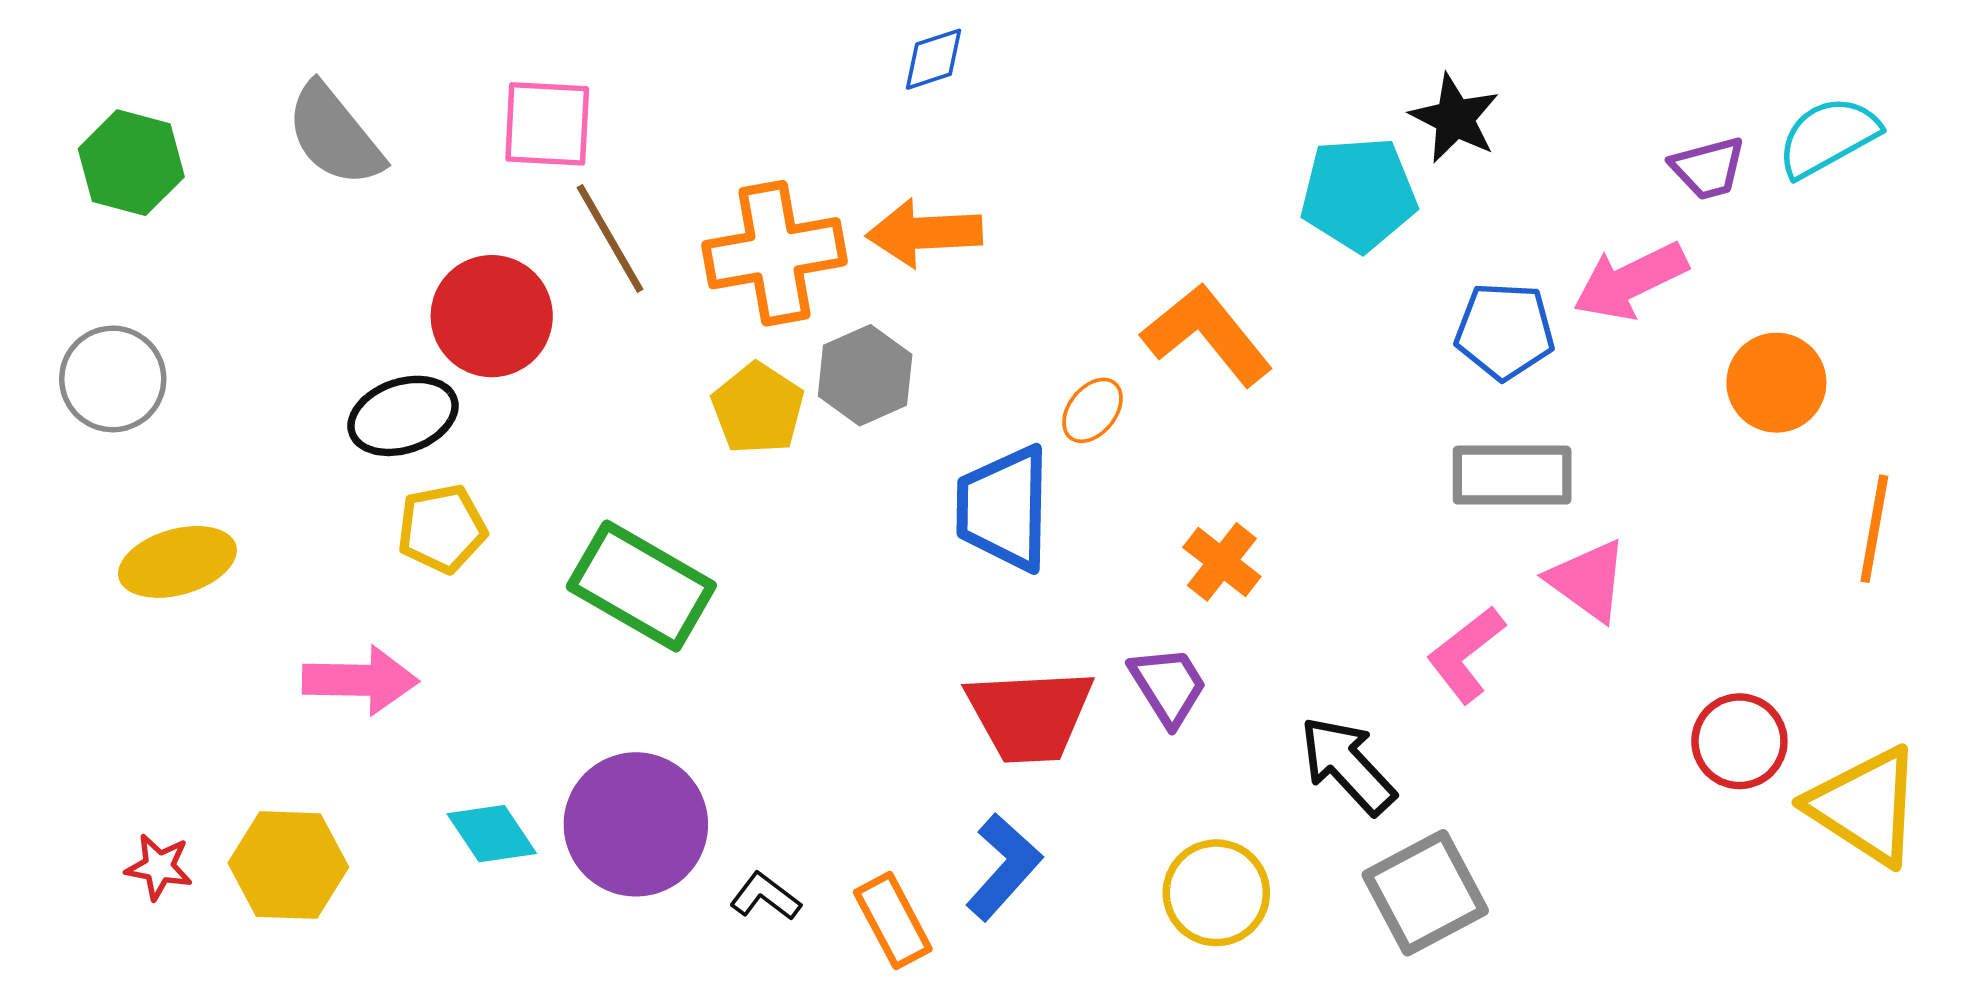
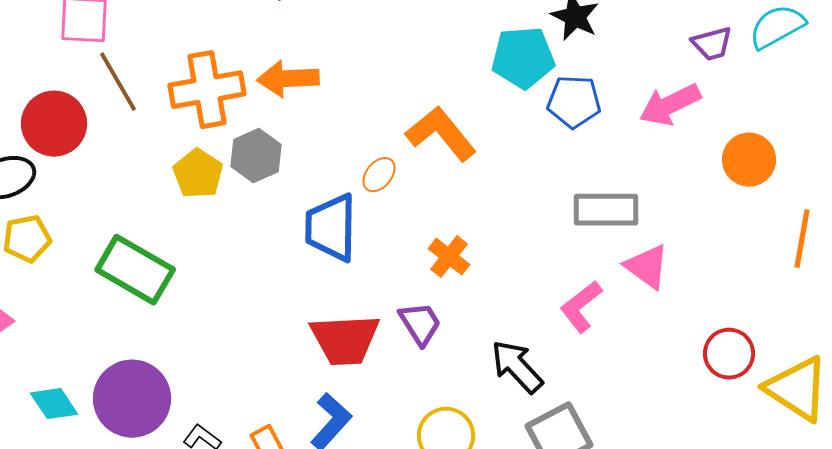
blue pentagon: (1505, 331) -> (574, 102), moved

